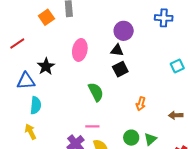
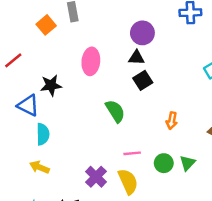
black star: (46, 66) -> (51, 85), turned 30
blue triangle: (26, 81) -> (28, 105), turned 36
pink line: (92, 126) -> (132, 153), moved
yellow arrow: (31, 132) -> (39, 167), turned -35

